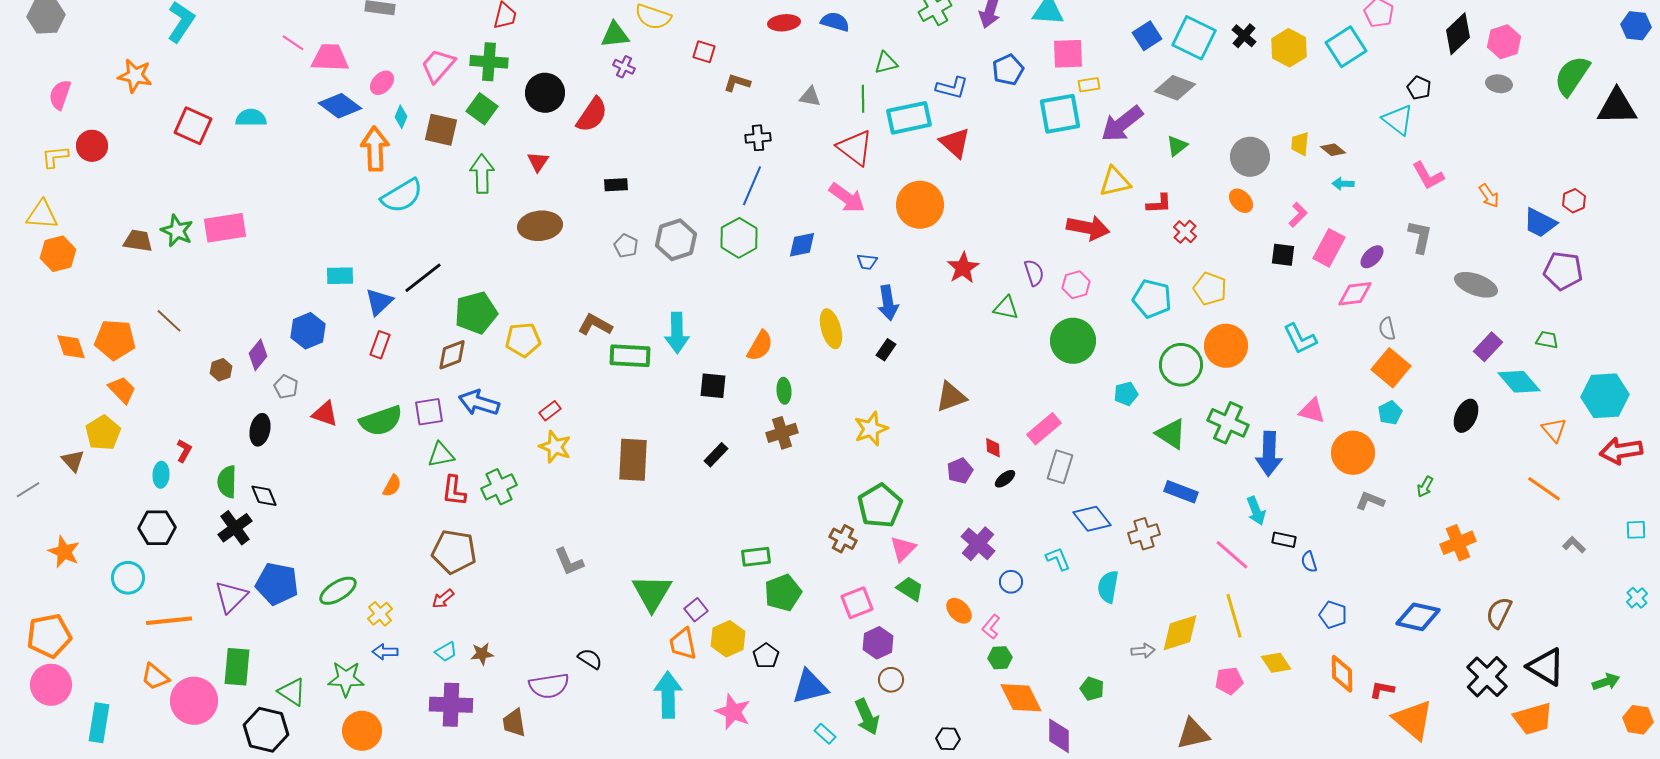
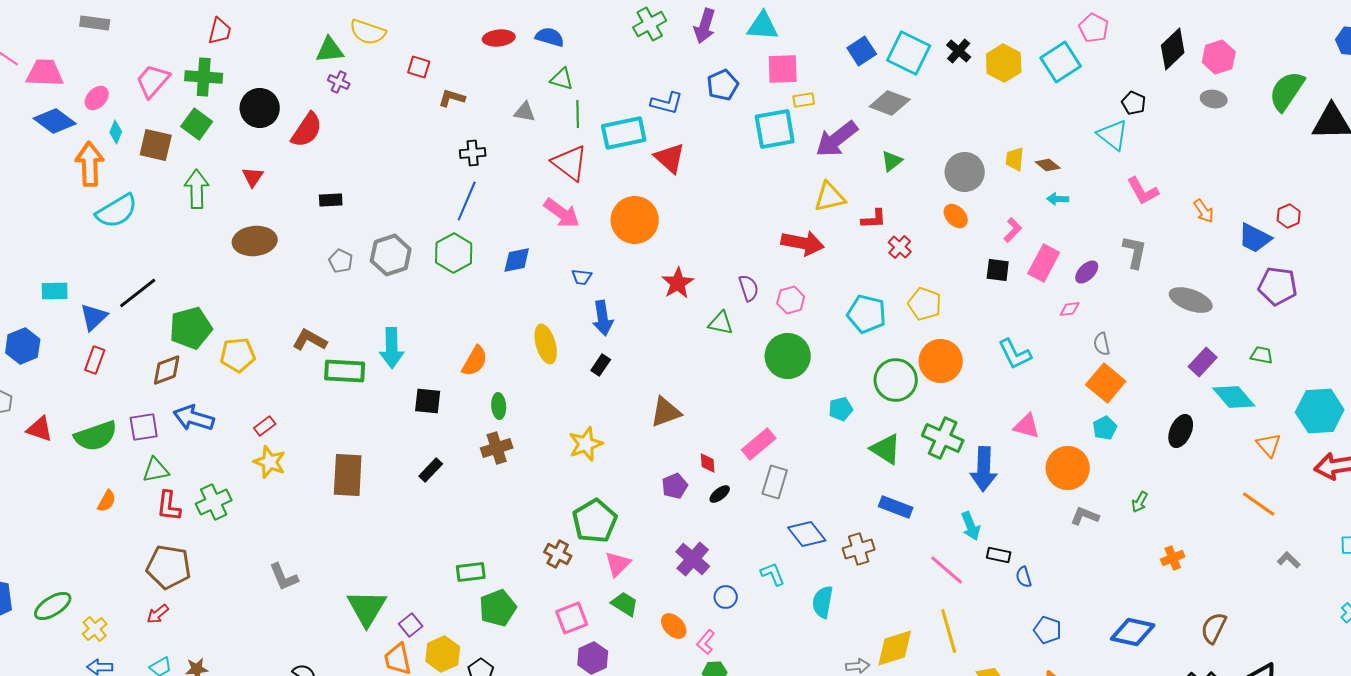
green triangle: (886, 63) -> (562, 79), moved, turned 30
pink diamond: (1355, 294) -> (1070, 309), size x0.6
orange cross: (1458, 543) -> (1173, 558), size x0.7

